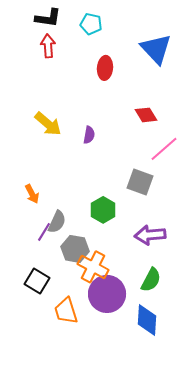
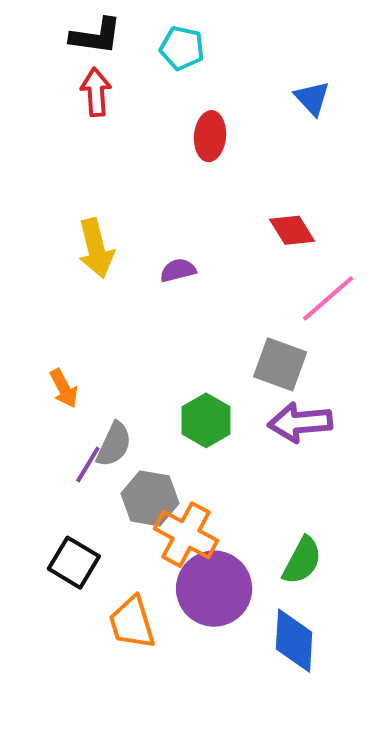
blue triangle: (156, 49) -> (312, 98), size x0.6
yellow arrow: (48, 124) -> (96, 248), turned 36
purple semicircle: (89, 135) -> (178, 270), turned -114
purple arrow: (150, 235) -> (300, 422), moved

